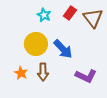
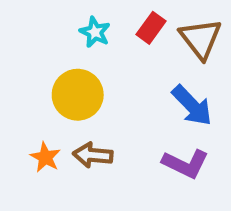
blue arrow: (63, 49) -> (192, 106), moved
brown arrow: (43, 72) -> (93, 155), turned 96

